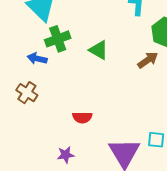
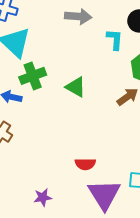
red semicircle: (82, 118) -> (85, 164), moved

